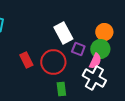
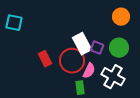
orange circle: (104, 32) -> (121, 17), moved
white rectangle: (63, 33) -> (82, 44), moved
pink semicircle: (95, 61) -> (89, 71), moved

